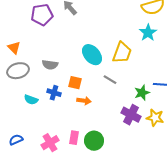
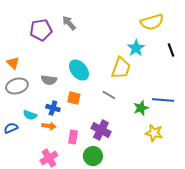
cyan star: (148, 33) -> (136, 48), moved
cyan ellipse: (92, 55) -> (79, 70), moved
orange arrow: (84, 101) -> (49, 126), moved
purple cross: (131, 115) -> (101, 130), moved
pink rectangle: (74, 138) -> (73, 137), moved
blue semicircle: (16, 140) -> (11, 128), moved

